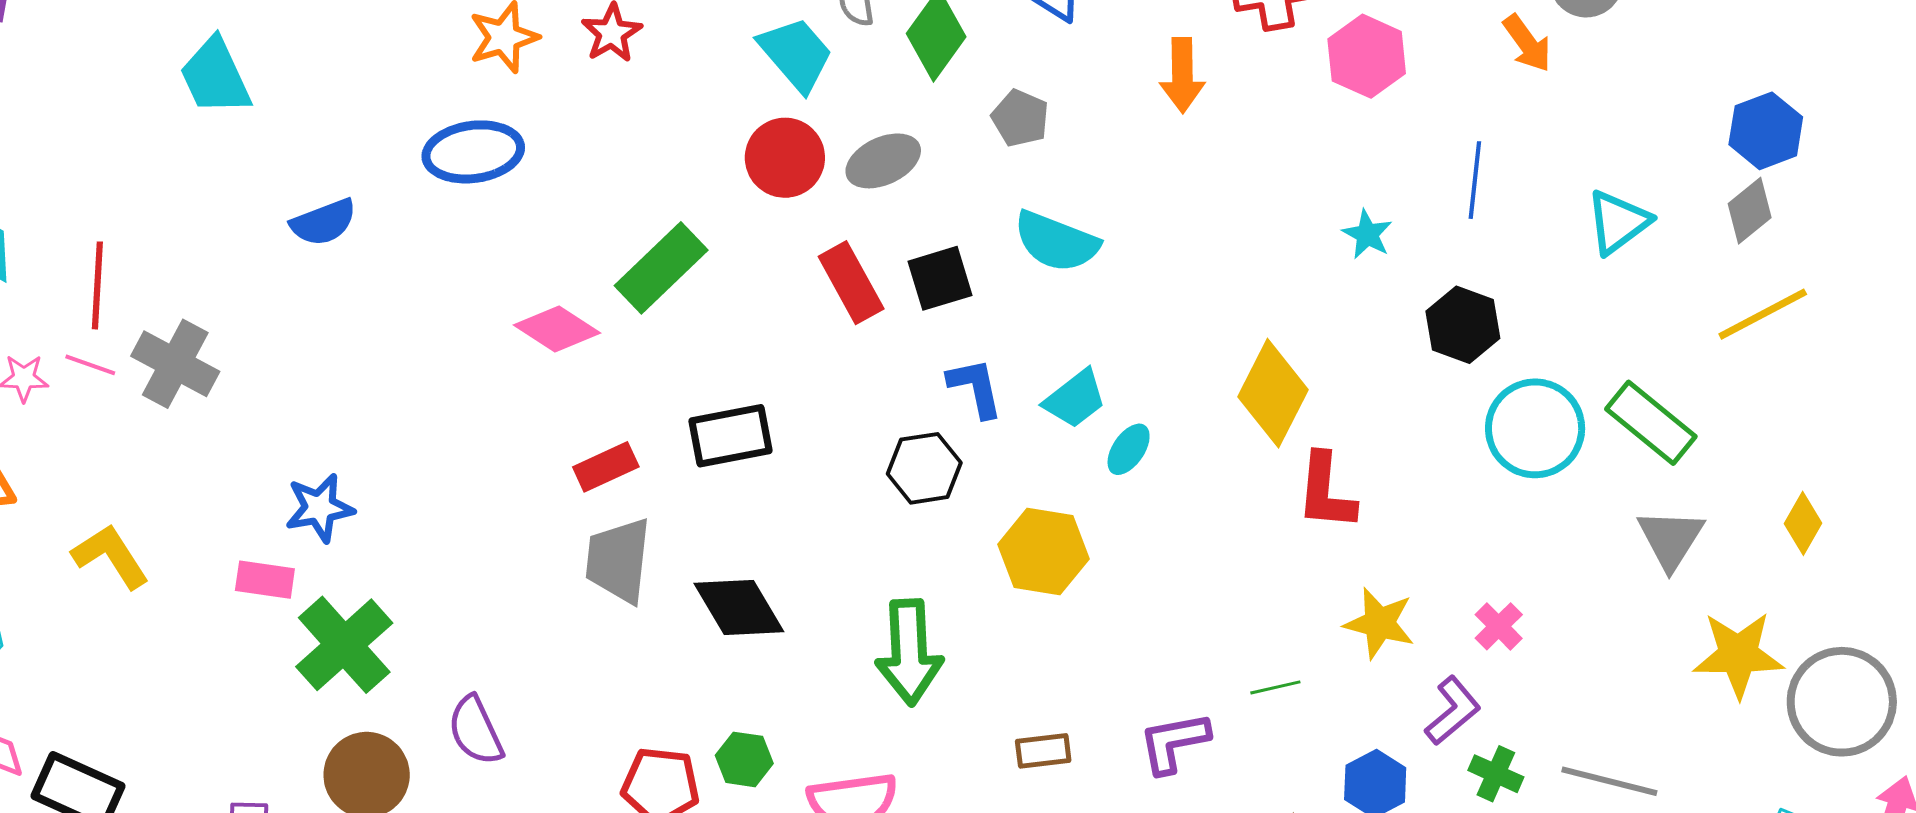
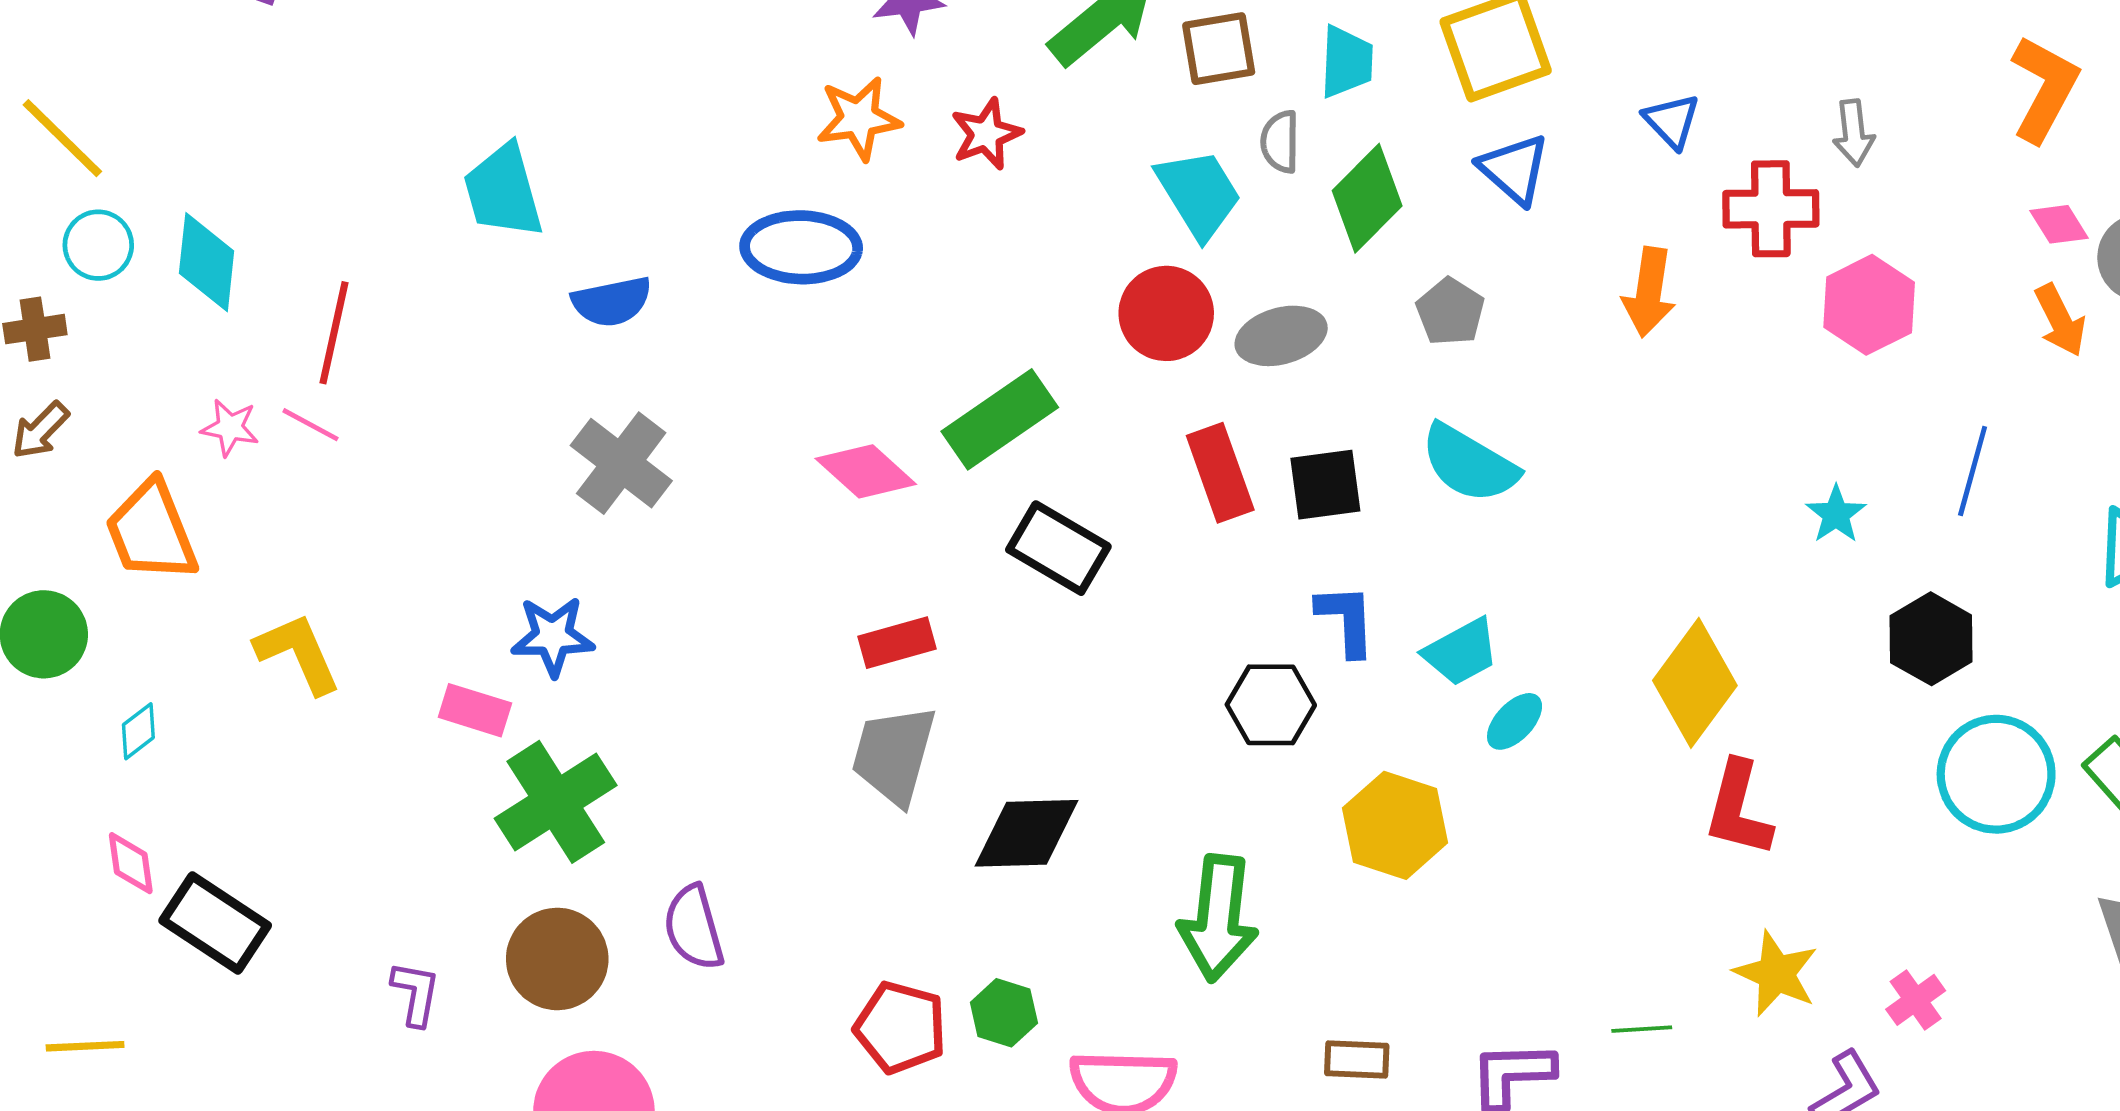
cyan trapezoid: (215, 76) -> (503, 191), moved
gray cross: (175, 364) -> (621, 463), moved
black rectangle: (730, 436) -> (1058, 548), moved, turned 32
black diamond: (739, 608) -> (1026, 833), turned -70

